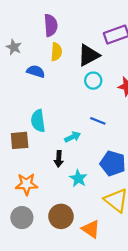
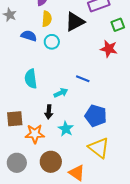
cyan circle: (93, 81) -> (52, 42), moved
brown square: (20, 140) -> (15, 119), moved
orange star: (26, 184) -> (35, 134), moved

